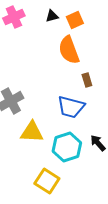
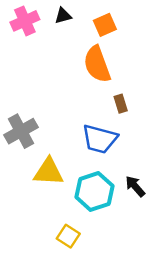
black triangle: (52, 16) -> (63, 16), moved
yellow square: (47, 181) -> (68, 236), size x0.7

